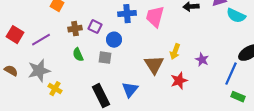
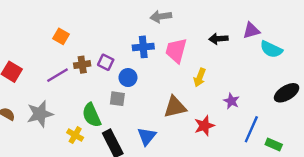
purple line: (41, 40) -> (57, 75), moved
yellow arrow: (175, 52) -> (200, 78), moved
green semicircle: (78, 55) -> (92, 115), moved, size x1.5
brown triangle: (154, 65) -> (175, 107), turned 50
blue line: (231, 74) -> (251, 129), moved
yellow cross: (55, 89) -> (75, 135), moved

